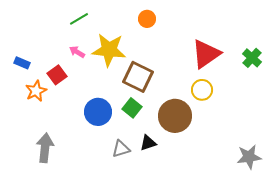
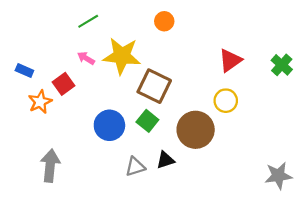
red triangle: (206, 54) -> (230, 60), size x0.7

